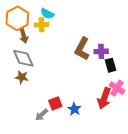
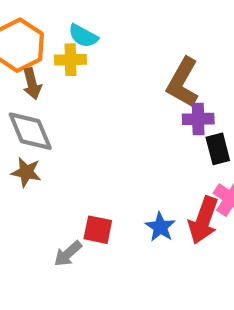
brown L-shape: (82, 49) -> (183, 82), moved
red square: (55, 103) -> (98, 230), turned 32
blue star: (74, 109) -> (160, 227), moved

